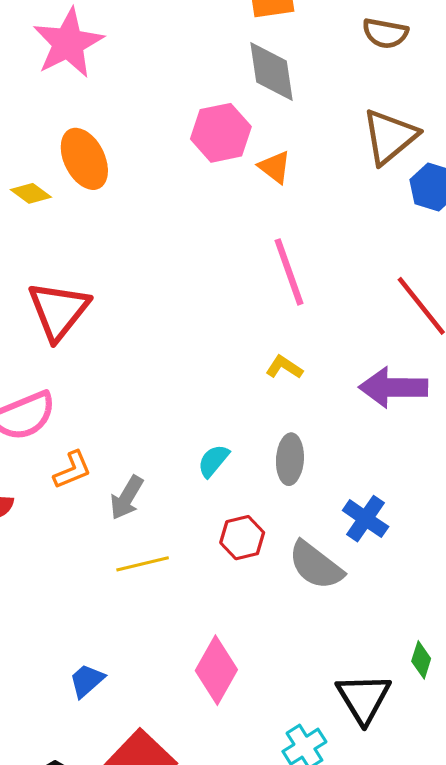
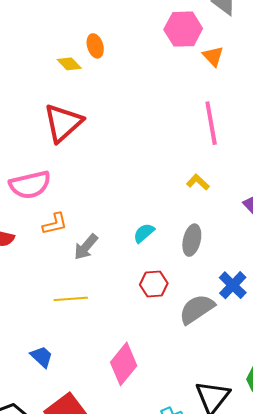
orange ellipse: (84, 159) -> (95, 46), moved, size x0.6
yellow diamond: (31, 193) -> (69, 64), moved
yellow line: (143, 564) -> (71, 299), moved
gray semicircle: (316, 565) -> (197, 309), turned 99
blue trapezoid: (87, 681) -> (42, 357), turned 75

